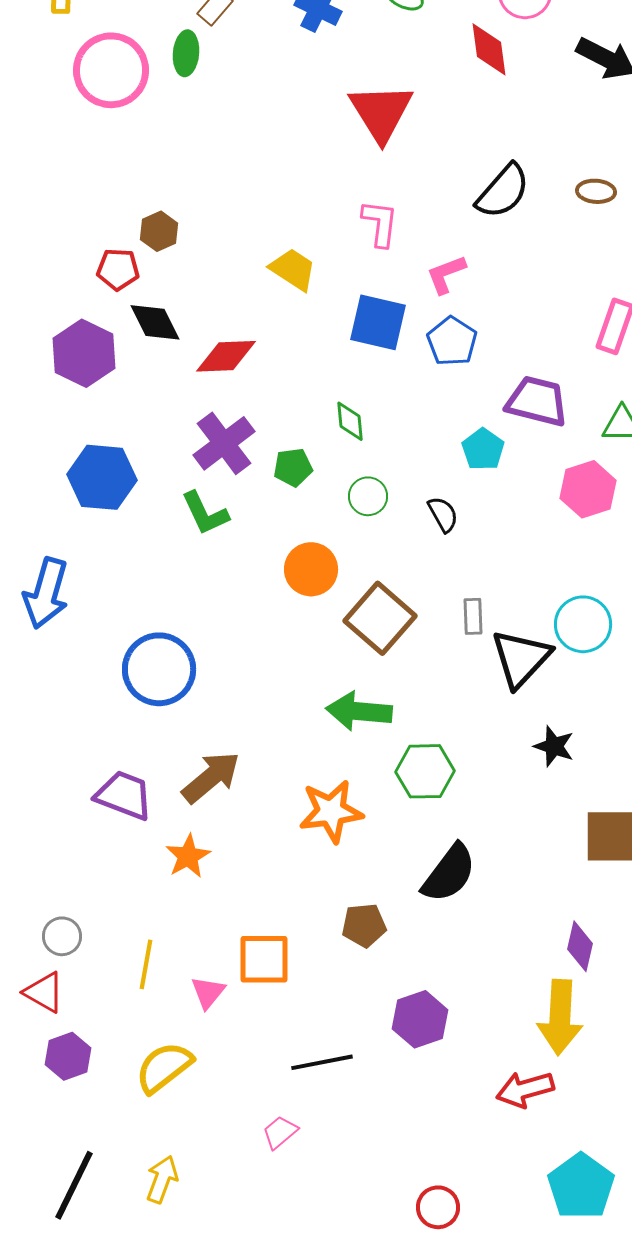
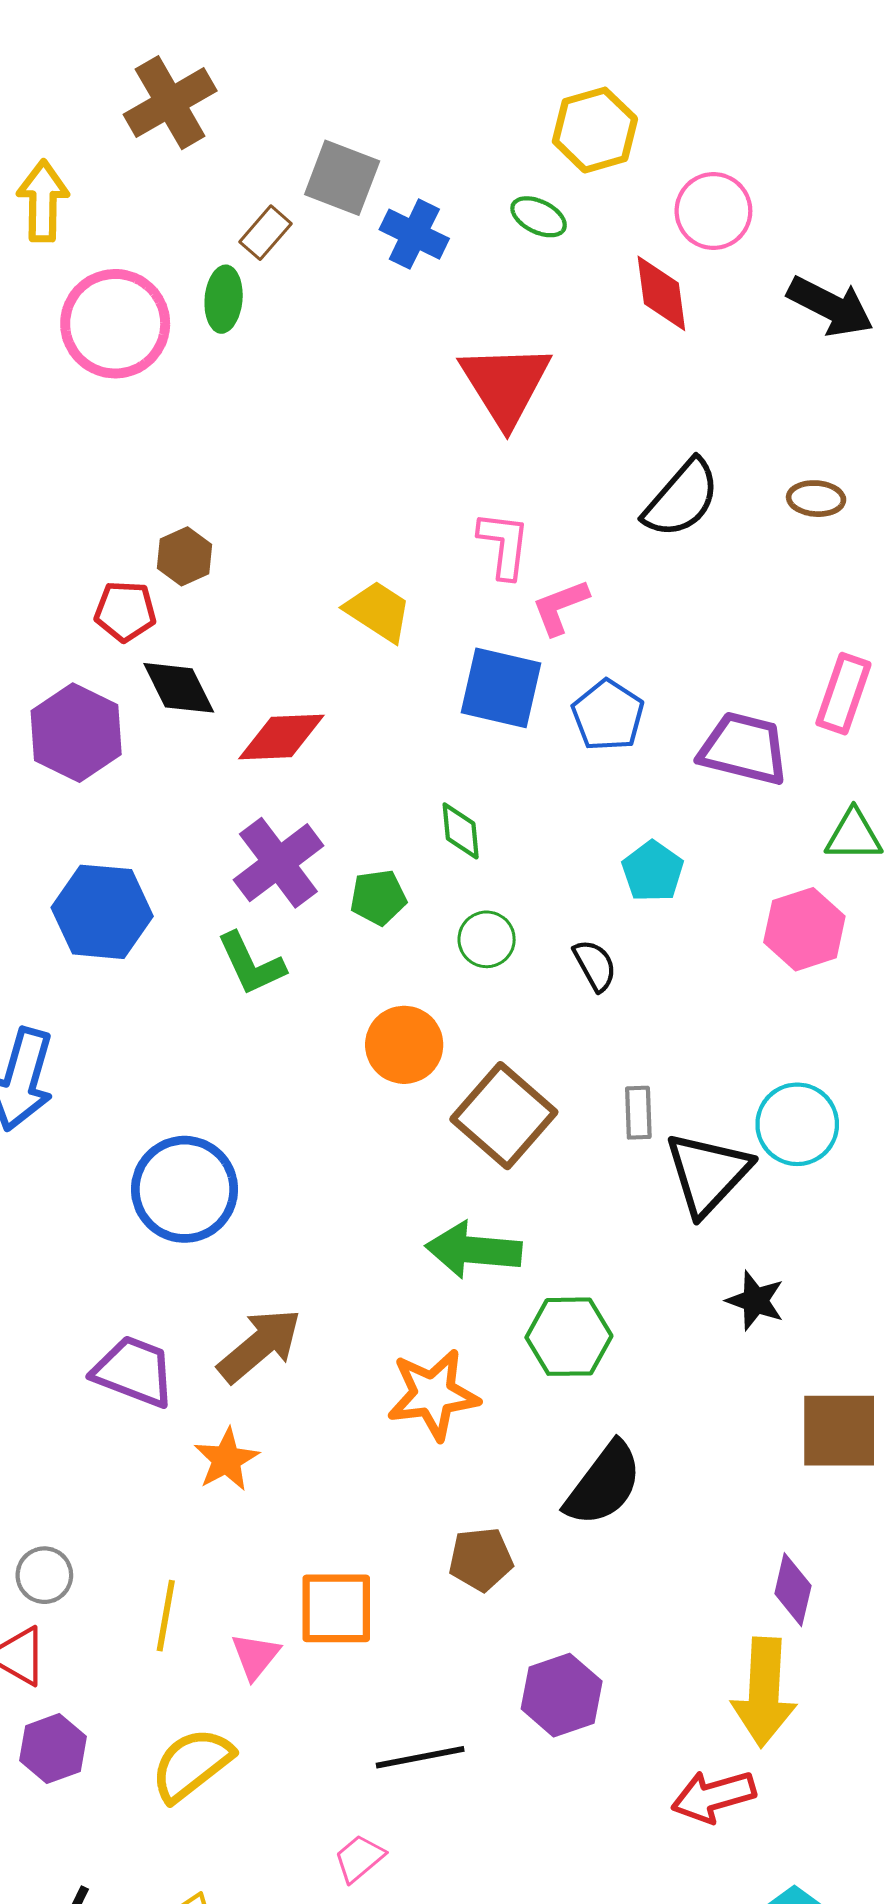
pink L-shape: (446, 274) -> (560, 607), moved
purple trapezoid: (537, 401) -> (744, 749), moved

